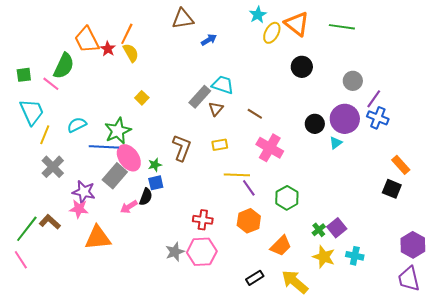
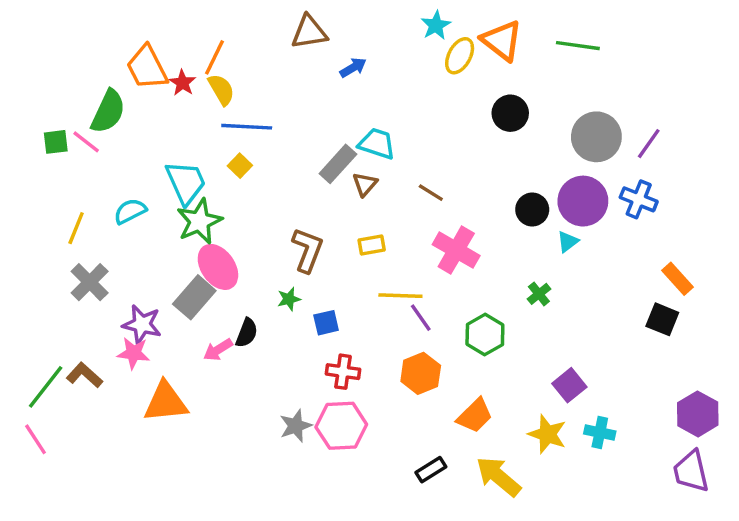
green square: (24, 75) -> (56, 142), moved
gray circle: (353, 81) -> (596, 137), size x1.5
purple line: (374, 99) -> (649, 144), moved
cyan trapezoid: (32, 112) -> (186, 182), moved
blue line: (104, 147) -> (247, 127), moved
green star: (155, 165) -> (289, 299), moved
blue square: (156, 183) -> (326, 323), moved
green cross: (319, 230) -> (539, 294), moved

